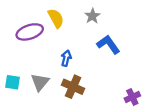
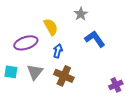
yellow semicircle: (56, 18) -> (51, 27), moved
purple ellipse: (30, 32) -> (26, 43), moved

